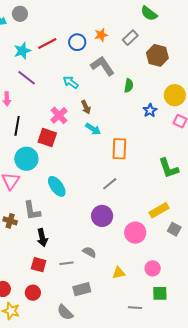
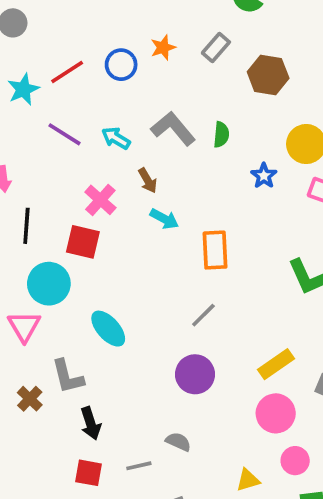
gray L-shape: (102, 66) -> (173, 129), moved
purple line: (27, 78) -> (64, 134), moved
yellow rectangle: (159, 210) -> (276, 364), moved
brown cross: (10, 221) -> (30, 399), turned 32
pink circle: (135, 233) -> (276, 413), moved
yellow triangle: (119, 273) -> (248, 480), moved

